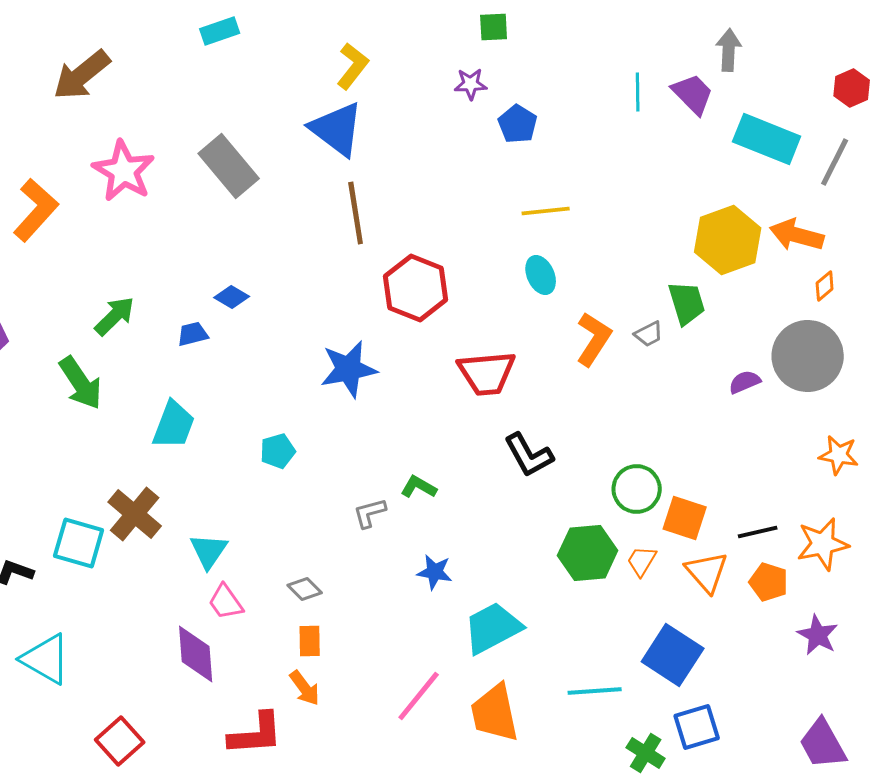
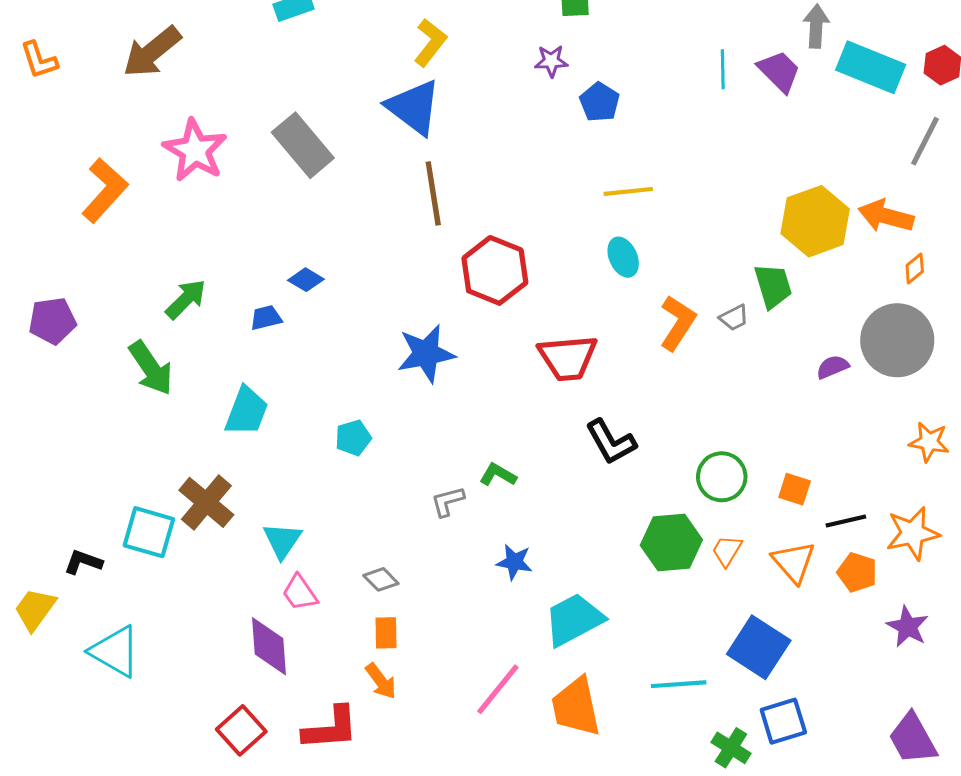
cyan rectangle: (767, 139) -> (871, 67), moved
orange square: (685, 518) -> (795, 489), moved, size x0.7
red square: (120, 741) -> (241, 730), moved

